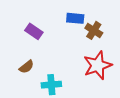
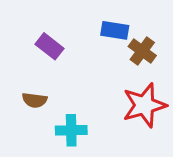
brown semicircle: (27, 67) -> (35, 100), turned 42

